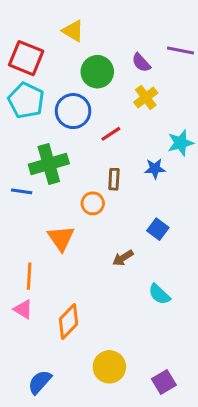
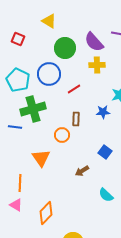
red square: (26, 58) -> (18, 39), size x0.6
purple semicircle: (141, 63) -> (94, 42), size x1.5
yellow cross: (146, 97) -> (97, 65), turned 35
cyan pentagon: (26, 100) -> (18, 80), moved

